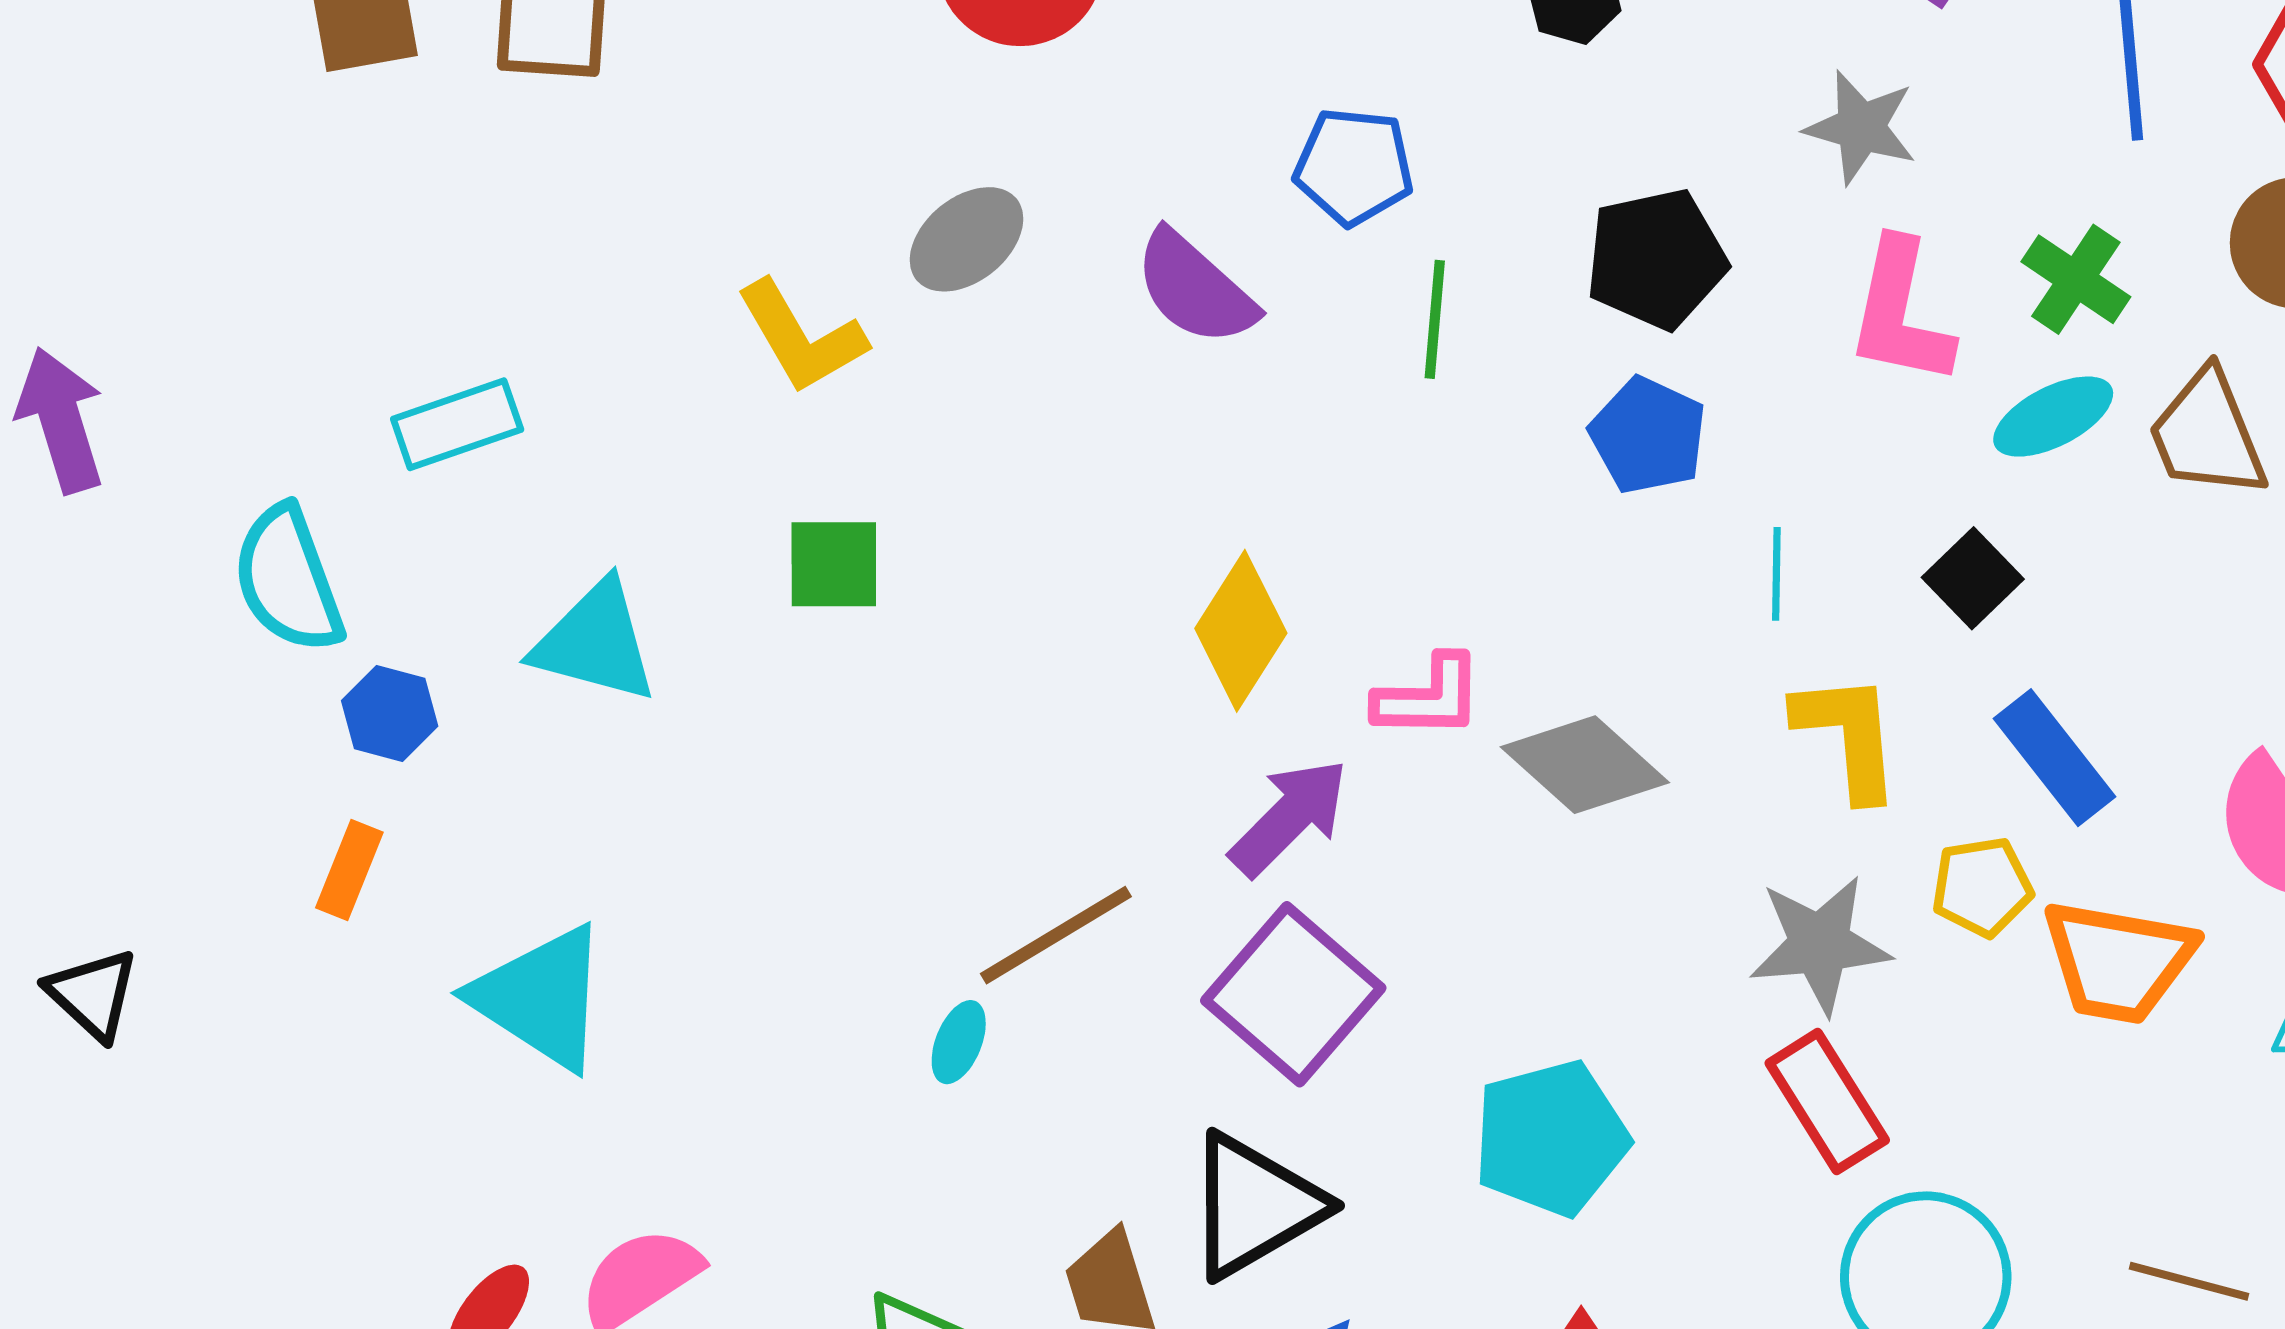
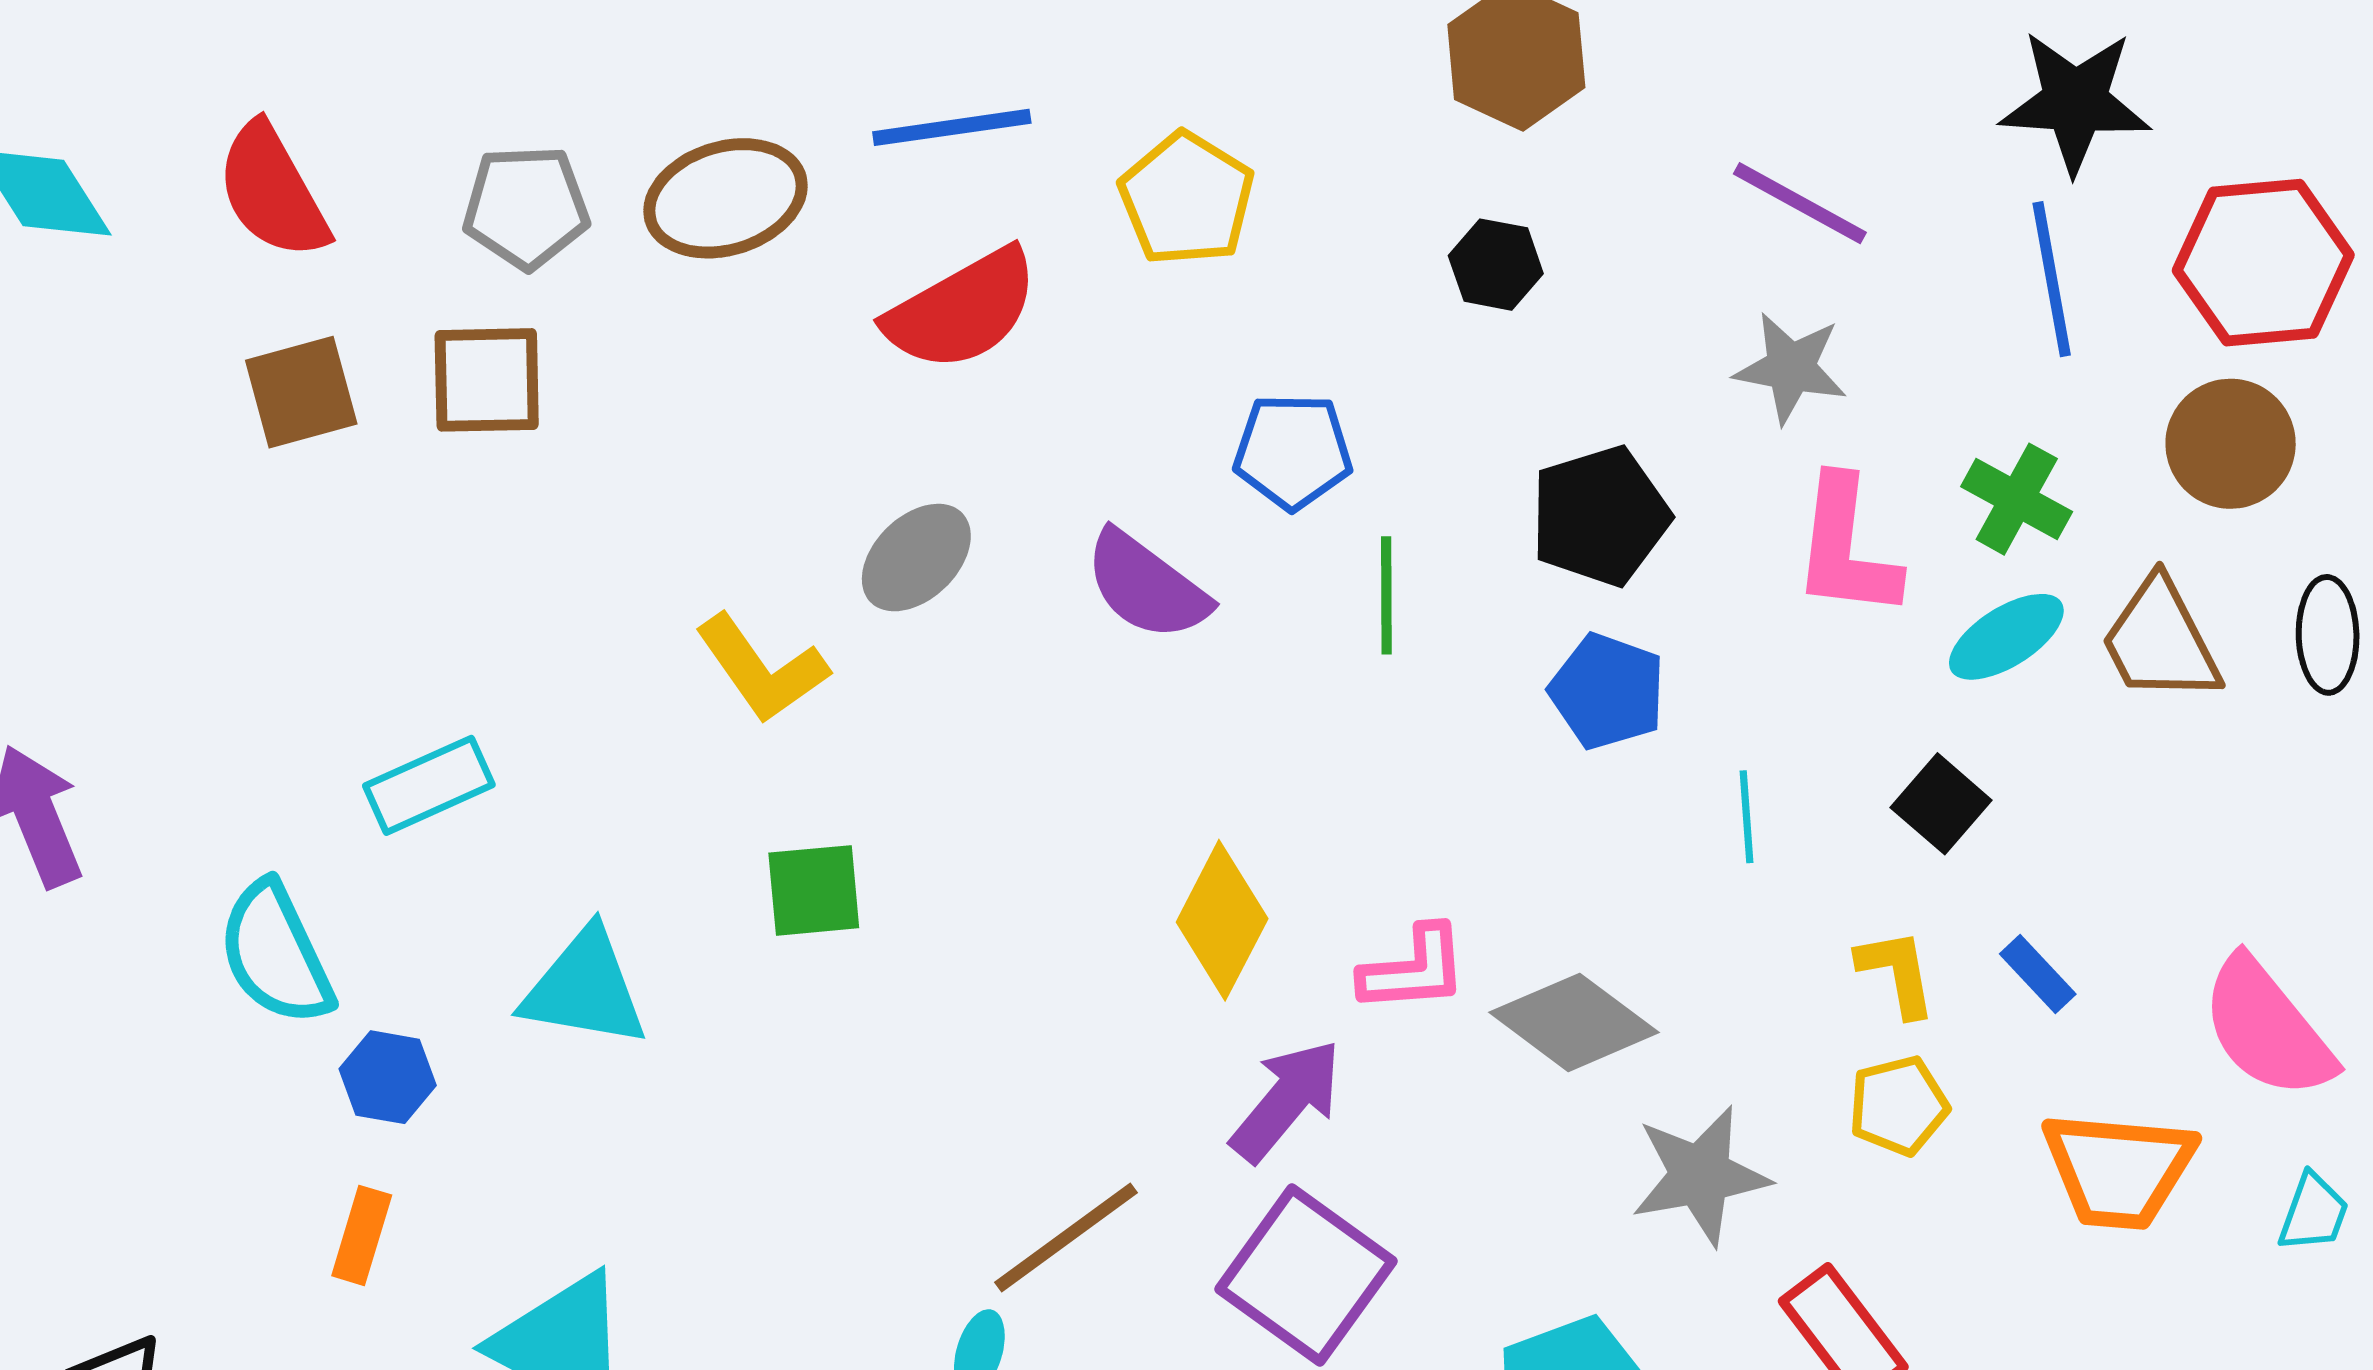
yellow L-shape: (1848, 736) -> (1897, 973), moved, size x0.7
blue rectangle: (2055, 758) -> (2038, 974), size x0.6
yellow pentagon: (1982, 887) -> (1899, 1106), moved
gray star: (1820, 944) -> (1700, 1175), moved

